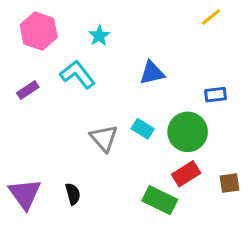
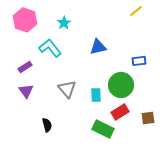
purple rectangle: (28, 90) -> (25, 67), moved
cyan rectangle: (143, 129) -> (96, 95), moved, turned 56
purple triangle: (25, 194) -> (26, 91), moved, size x0.7

